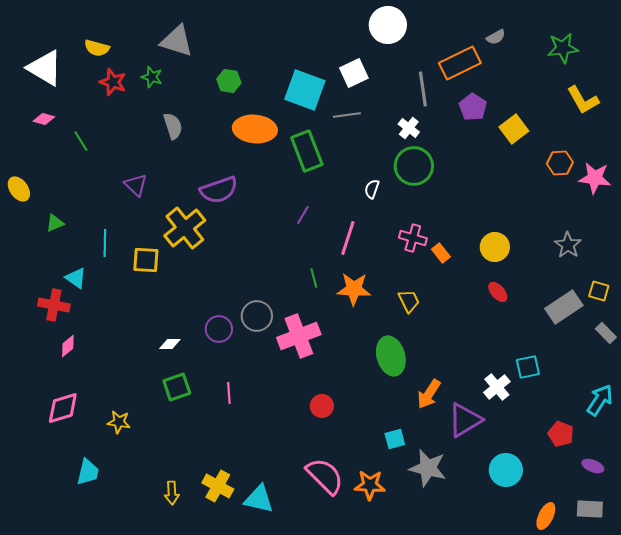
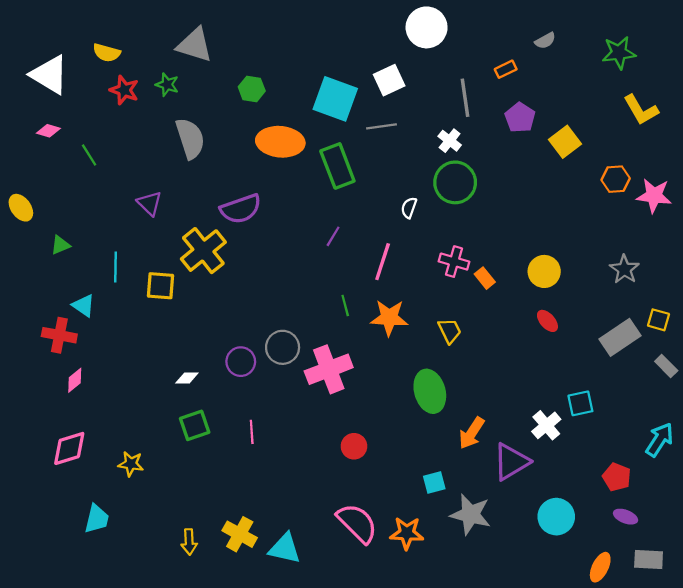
orange rectangle: (460, 63) -> (506, 69), size x0.5
gray semicircle: (173, 126) -> (190, 138), size x1.4
purple ellipse: (593, 466) -> (626, 517), moved

